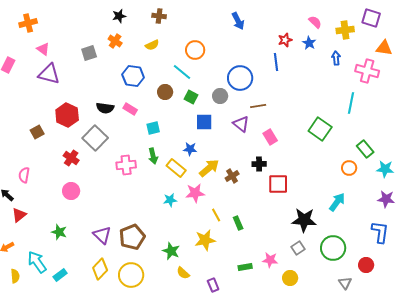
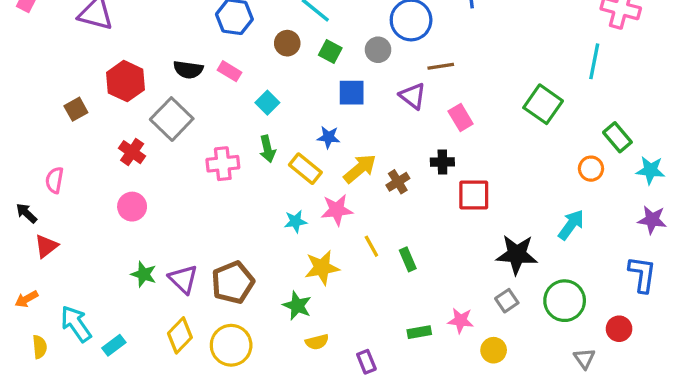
cyan square: (153, 128) -> (267, 103), turned -32
green star: (59, 232) -> (144, 274), moved
yellow star: (205, 240) -> (322, 268), moved
yellow semicircle: (183, 273) -> (317, 342), turned -56

